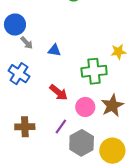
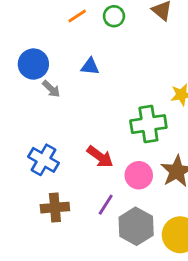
blue triangle: (54, 50) -> (90, 66), moved
blue cross: (19, 74) -> (43, 160), moved

